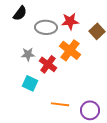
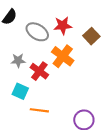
gray ellipse: (46, 27) -> (37, 32), turned 30
orange line: (60, 104) -> (39, 110), moved

